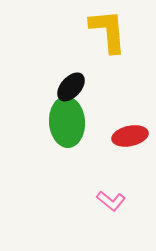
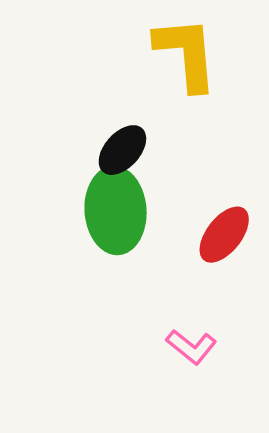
red ellipse: (130, 136) -> (224, 235), turned -40

